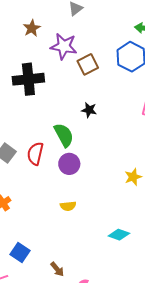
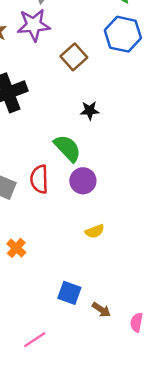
purple star: (64, 46) -> (34, 25), moved
blue square: (20, 252) -> (69, 293), moved

